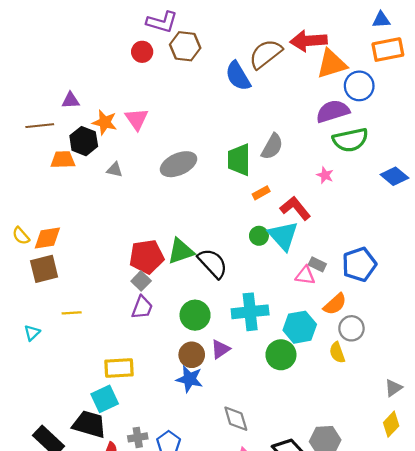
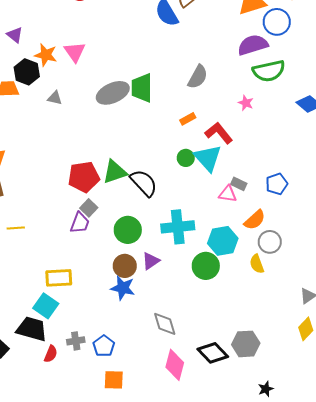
purple triangle: (71, 100) -> (15, 35), turned 42
green trapezoid: (239, 160) -> (142, 88), moved
blue pentagon: (359, 264) -> (277, 184), size x0.7
gray square: (141, 281) -> (89, 208), moved
cyan square: (105, 399) -> (46, 306), turned -30

